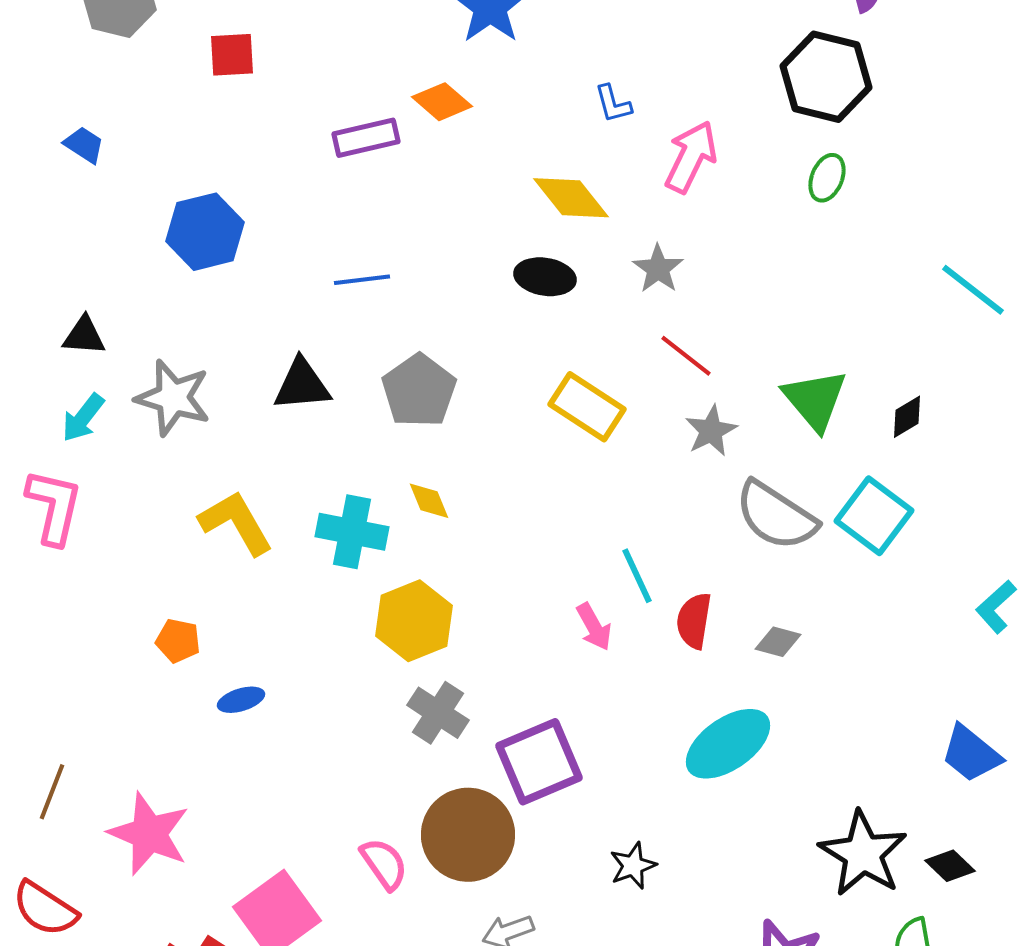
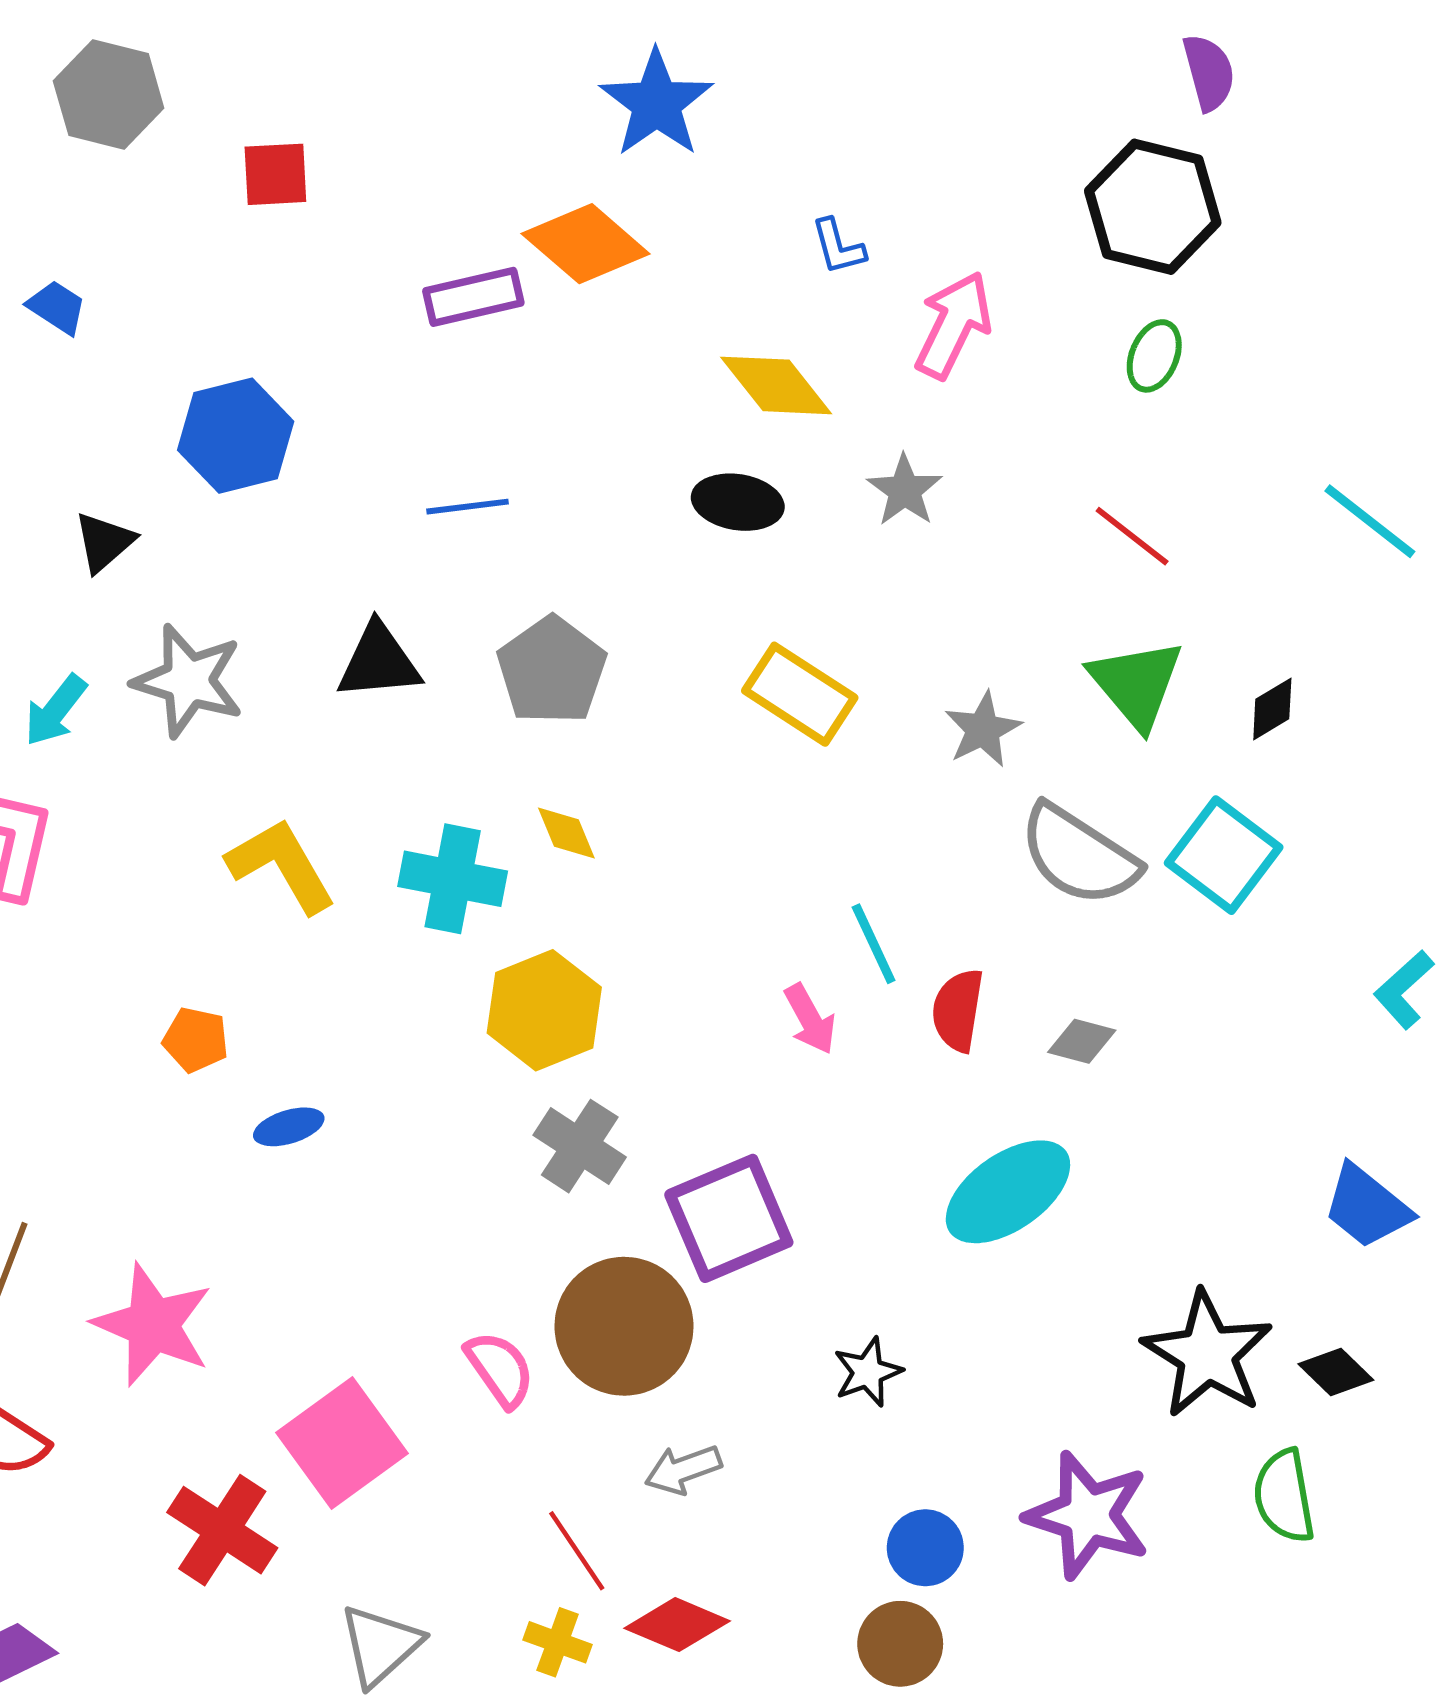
orange diamond: (442, 102) -> (586, 244), size x1.4
black triangle: (84, 336) -> (104, 542), moved, turned -45
red line: (686, 356) -> (1132, 536), moved

